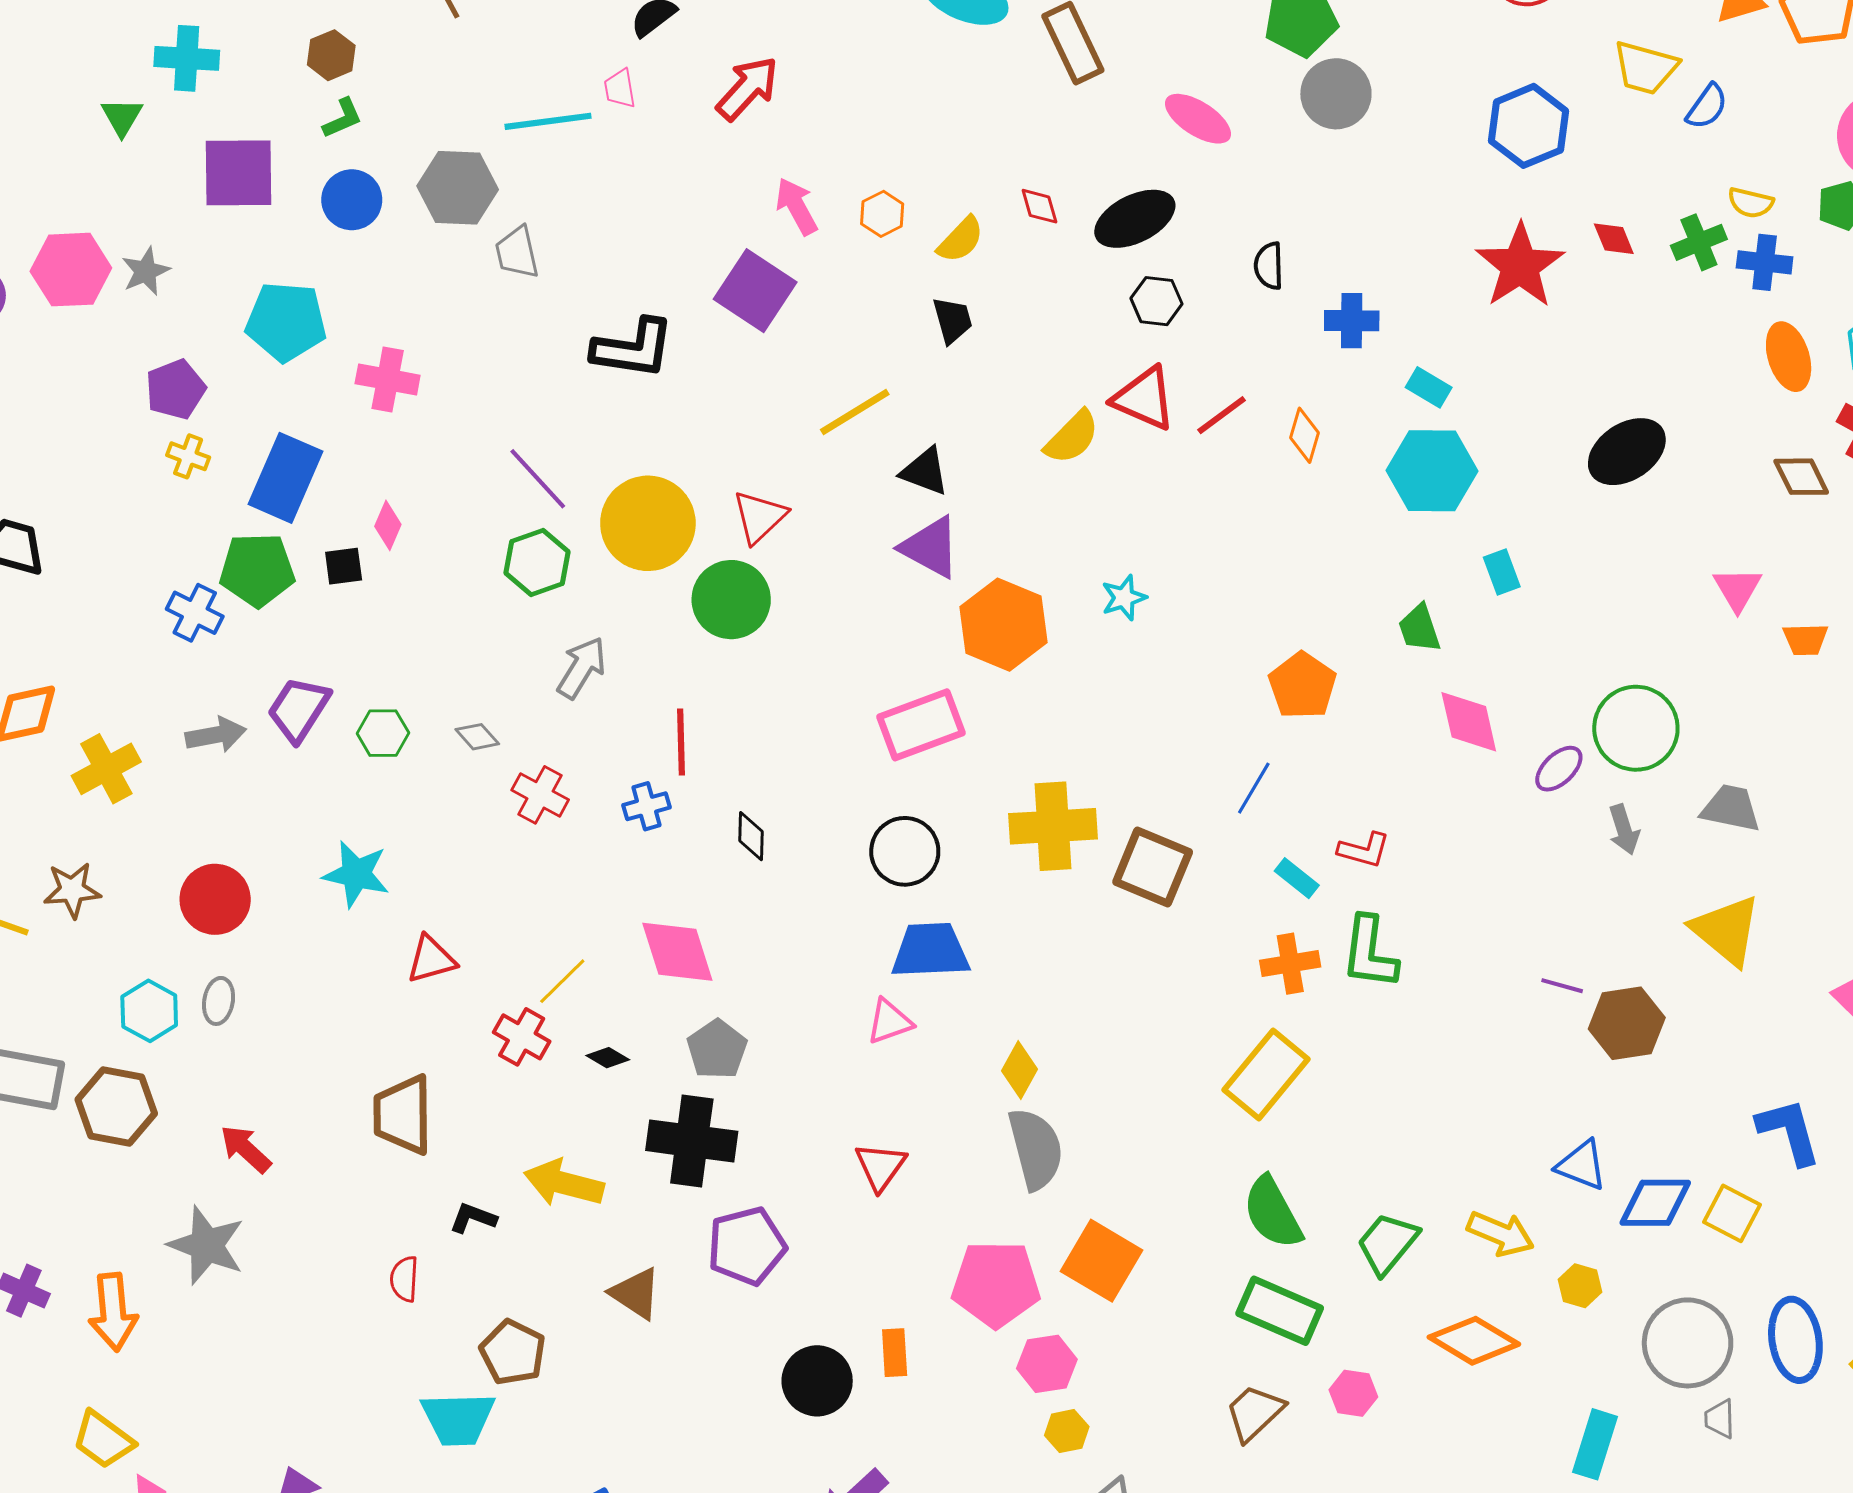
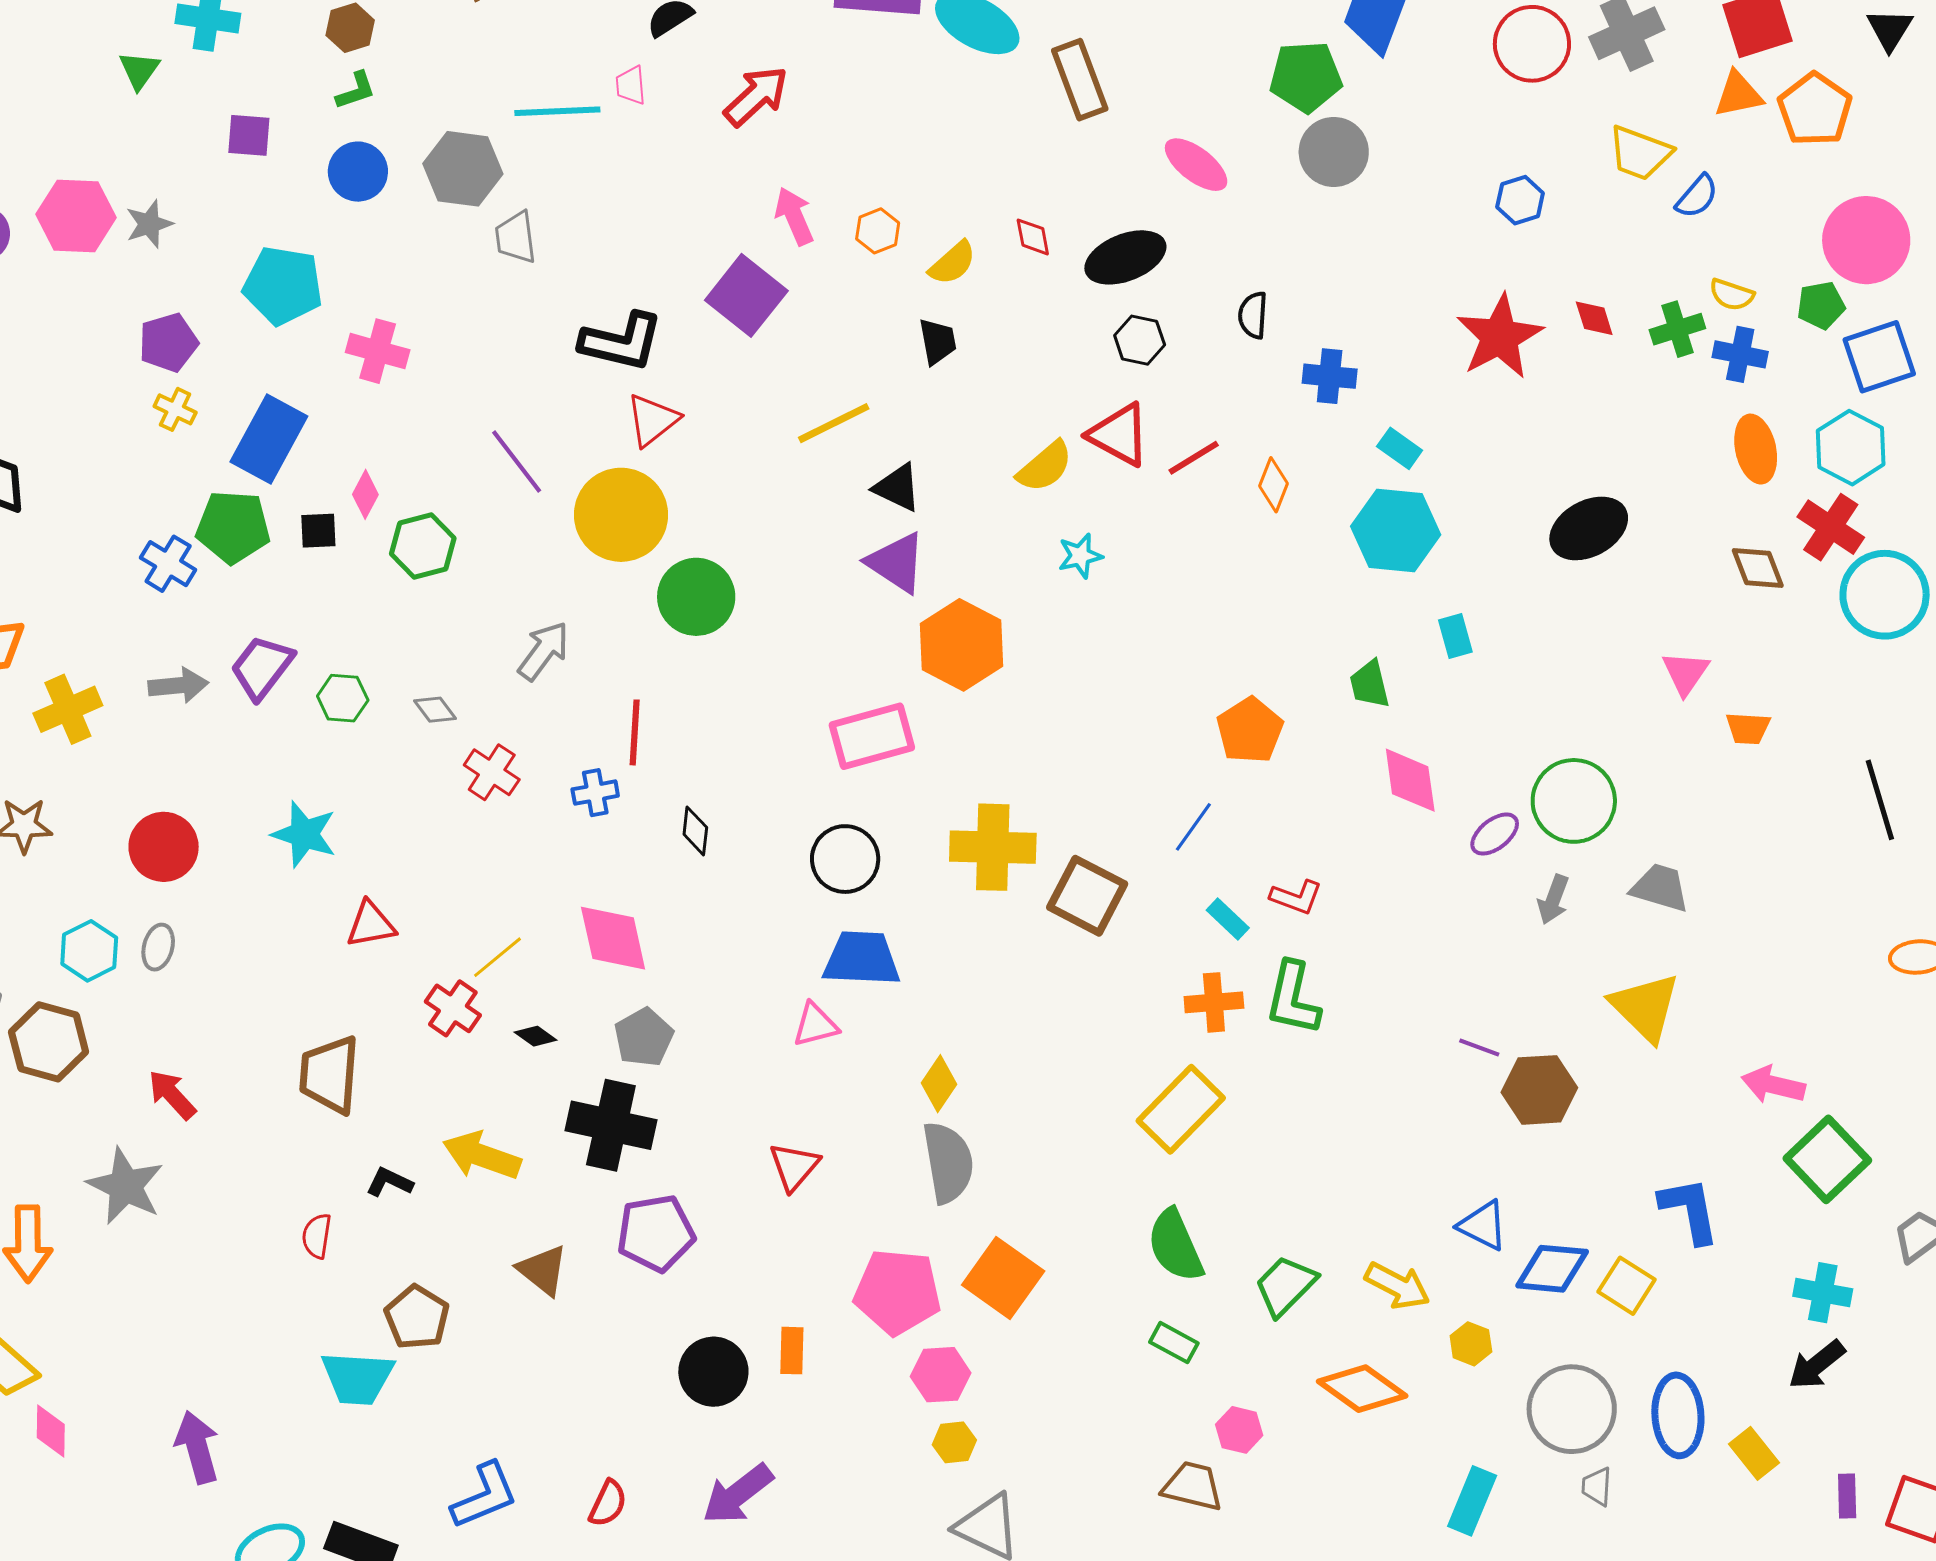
blue hexagon: (1529, 126) -> (1520, 200), size x0.6
purple square: (239, 173) -> (249, 135), size x0.6
red triangle: (759, 517) -> (653, 420), moved
green hexagon: (537, 562) -> (423, 546), moved
cyan star: (1124, 598) -> (1080, 556), moved
gray arrow: (1624, 830) -> (1553, 899), turned 33
green rectangle: (1280, 1311) -> (1174, 1343), size x0.6
brown trapezoid: (1255, 1413) -> (1193, 1486), moved, turned 52

